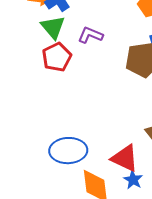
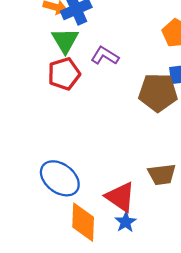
blue ellipse: (68, 151) -> (60, 178), turned 30

